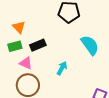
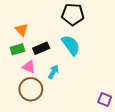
cyan semicircle: (90, 45) -> (71, 45), moved
cyan arrow: (62, 68) -> (53, 72), moved

